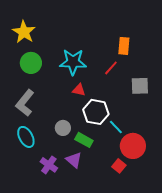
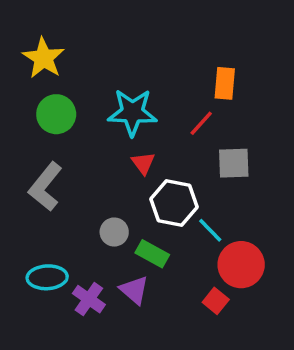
gray square: (140, 86) -> (234, 163), moved
red triangle: (79, 90) -> (143, 163), turned 40
cyan ellipse: (26, 137) -> (47, 277), moved, turned -65

